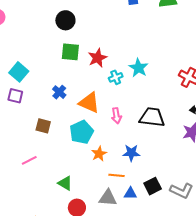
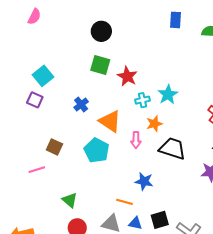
red star: (98, 58) -> (127, 76), turned -30
brown square: (43, 126) -> (54, 147), moved
cyan pentagon: (82, 132) -> (97, 150), turned -30
orange star: (99, 154) -> (154, 124), moved

